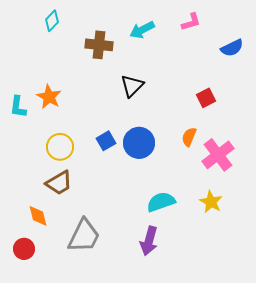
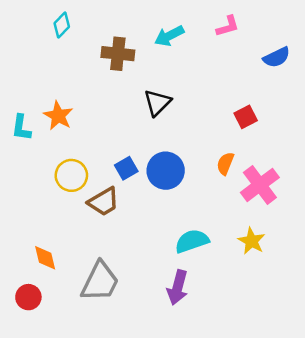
brown trapezoid: (59, 183) -> (104, 202), moved

